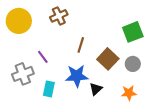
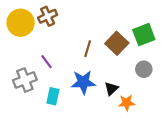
brown cross: (59, 16) -> (48, 16), moved
brown square: (108, 59) -> (117, 43), moved
black triangle: (96, 89) -> (111, 89), moved
orange star: (129, 93) -> (127, 103), moved

